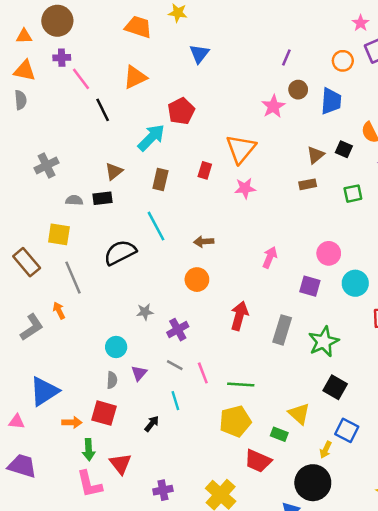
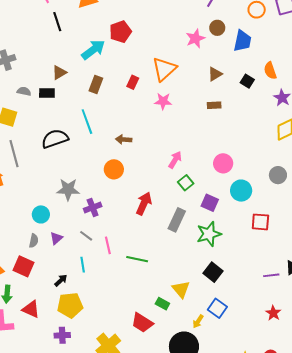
brown triangle: (316, 155) -> (215, 74), moved
green square: (353, 194) -> (186, 183), moved, turned -35
purple square: (310, 286) -> (210, 203), moved
gray star: (145, 312) -> (68, 189), size x1.6
yellow pentagon: (235, 421) -> (70, 305), moved
red triangle: (120, 464) -> (31, 309), turned -36

